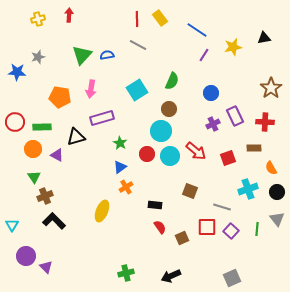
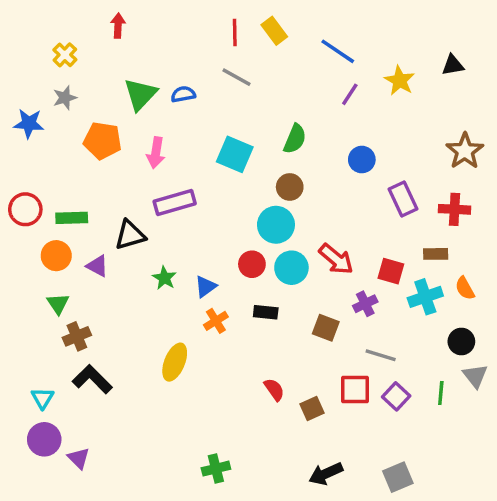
yellow cross: (38, 19) -> (65, 55), moved, turned -32
yellow star: (233, 47) -> (400, 81), turned -30
cyan square: (137, 90) -> (235, 154), turned -35
orange pentagon: (60, 97) -> (103, 141), moved
purple cross: (213, 124) -> (365, 304), moved
green star: (120, 143) -> (164, 278), moved
red square: (228, 158) -> (391, 271), turned 35
cyan cross: (248, 189) -> (425, 297), moved
black circle: (277, 192) -> (461, 341), moved
black rectangle: (155, 205) -> (266, 312), moved
cyan triangle: (12, 225) -> (42, 398), moved
black arrow: (171, 276) -> (326, 474), moved

